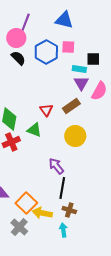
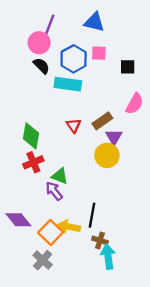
cyan rectangle: (79, 69) -> (68, 84), moved, size x1.6
purple triangle: (81, 83) -> (114, 137), moved
green triangle: (34, 130) -> (60, 176), moved
purple arrow: (56, 166) -> (54, 191), moved
yellow arrow: (42, 213) -> (69, 227), moved
cyan arrow: (63, 230) -> (108, 257), moved, size x1.5

